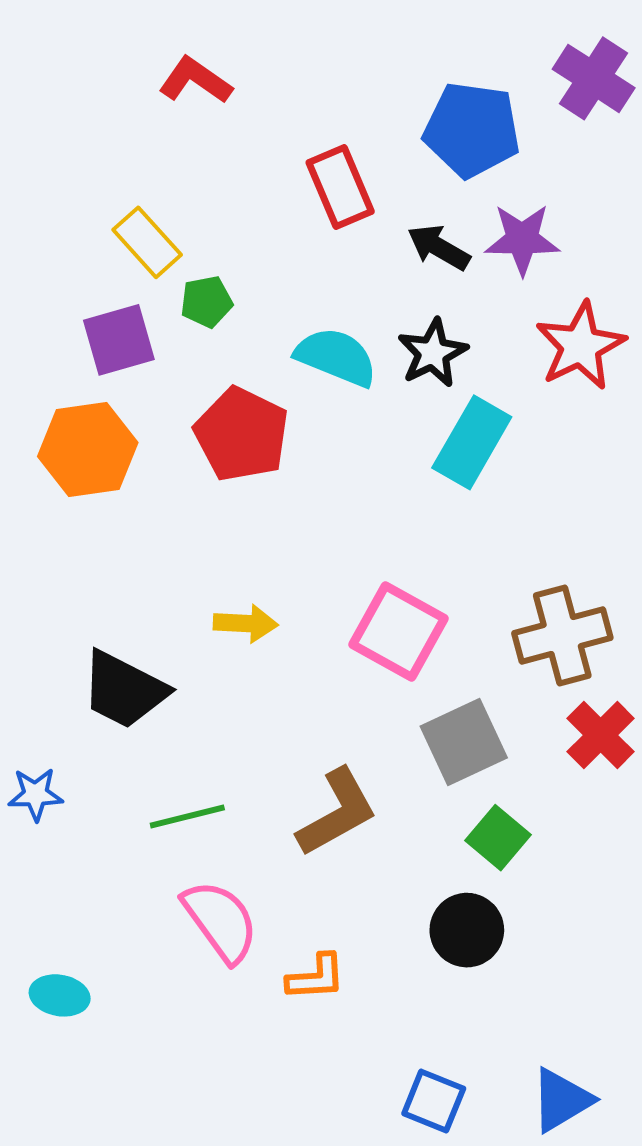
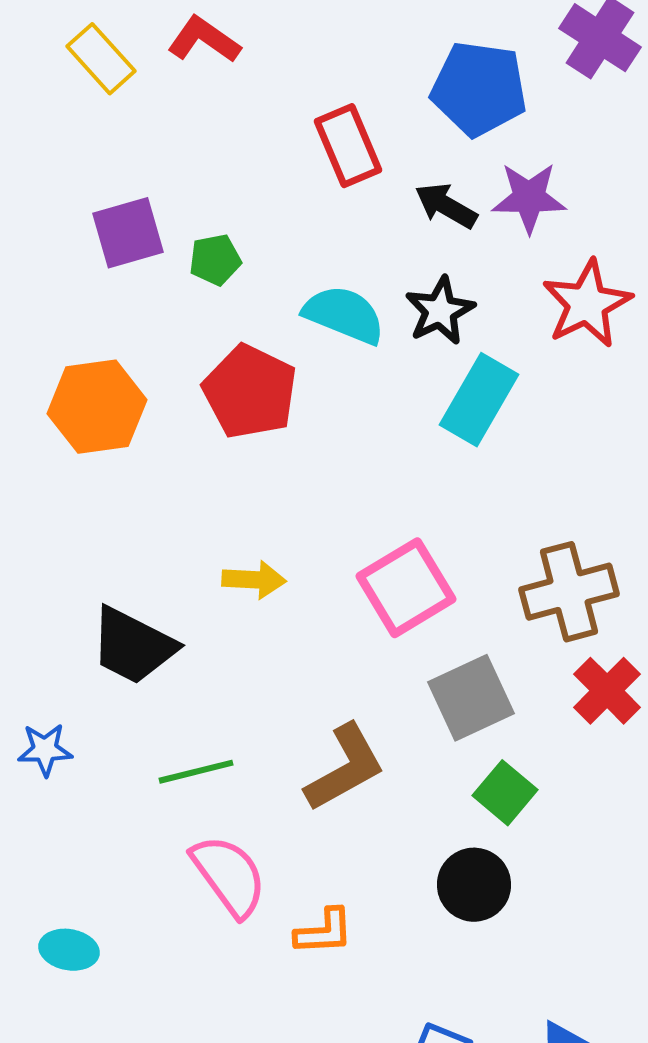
yellow rectangle: (147, 242) -> (101, 59), moved
purple square: (119, 340) -> (128, 233), moved
pink square: (398, 631) -> (406, 588), turned 30

